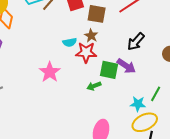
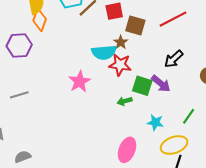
brown star: (91, 36) -> (121, 42), moved
cyan semicircle: (70, 42) -> (104, 52), size x1.6
cyan star: (138, 104) -> (155, 122), moved

